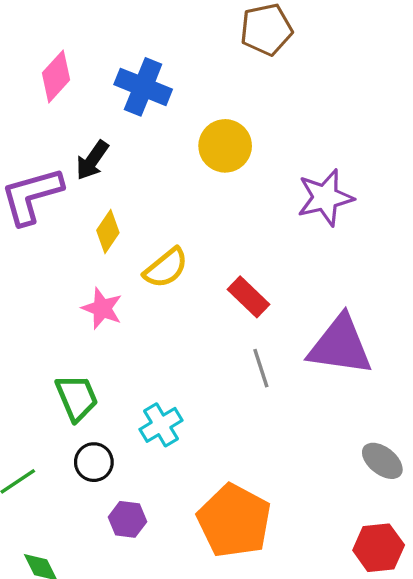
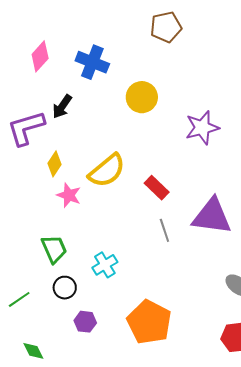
yellow diamond: (108, 231) -> (55, 164), moved
yellow semicircle: (166, 268) -> (107, 171), size x1.4

